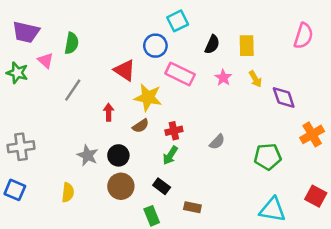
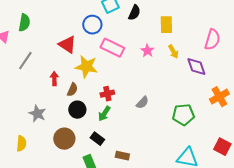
pink semicircle: (303, 36) -> (212, 40), moved
black semicircle: (212, 44) -> (134, 13), moved
brown semicircle: (141, 126) -> (72, 90), moved, turned -32
black circle: (118, 155) -> (77, 110), moved

